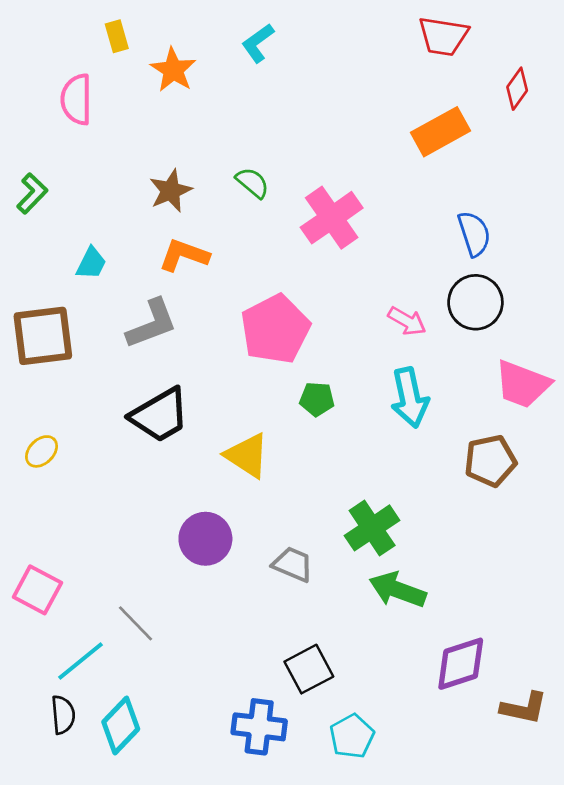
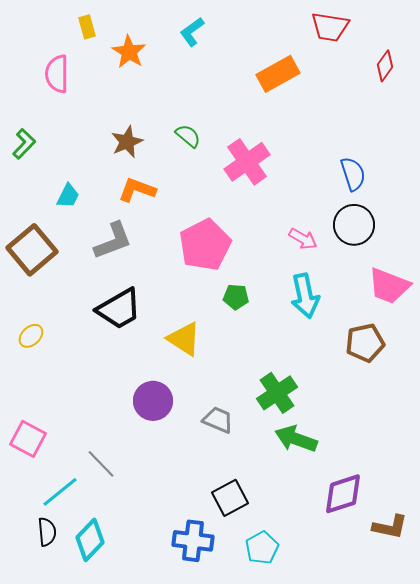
orange rectangle: (441, 132) -> (278, 74), moved
brown square: (43, 336) -> (32, 250), turned -33

